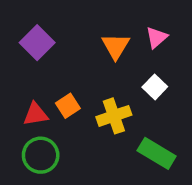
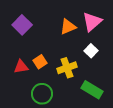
pink triangle: (157, 38) -> (92, 22), size x1.5
orange triangle: (116, 46) -> (68, 27), turned 36
green circle: (41, 155) -> (42, 94), moved

